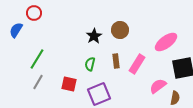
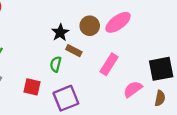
pink ellipse: (166, 42) -> (118, 22), moved
brown rectangle: (116, 61) -> (74, 51), moved, turned -56
brown semicircle: (175, 98) -> (160, 98), moved

